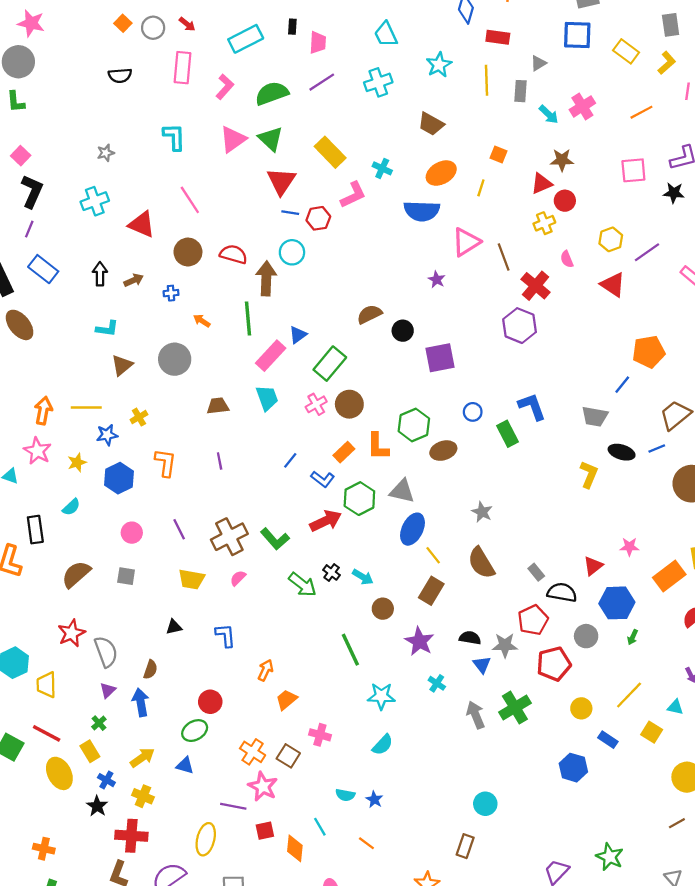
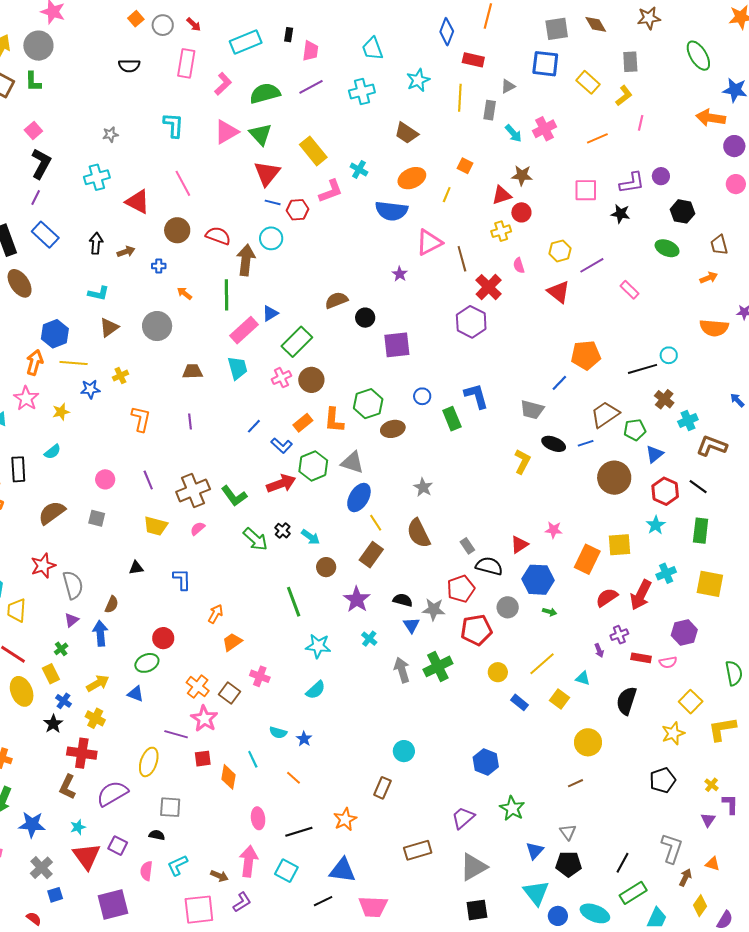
blue hexagon: (119, 478) -> (55, 334), moved
orange rectangle: (669, 576) -> (587, 559), turned -32
green arrow: (633, 637) -> (550, 612), turned -104
blue hexagon: (573, 768) -> (486, 762), moved

